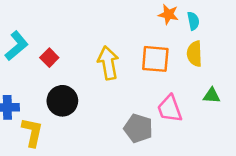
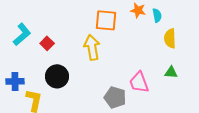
yellow semicircle: (195, 54) -> (170, 38), moved
orange square: (155, 59) -> (106, 20), moved

